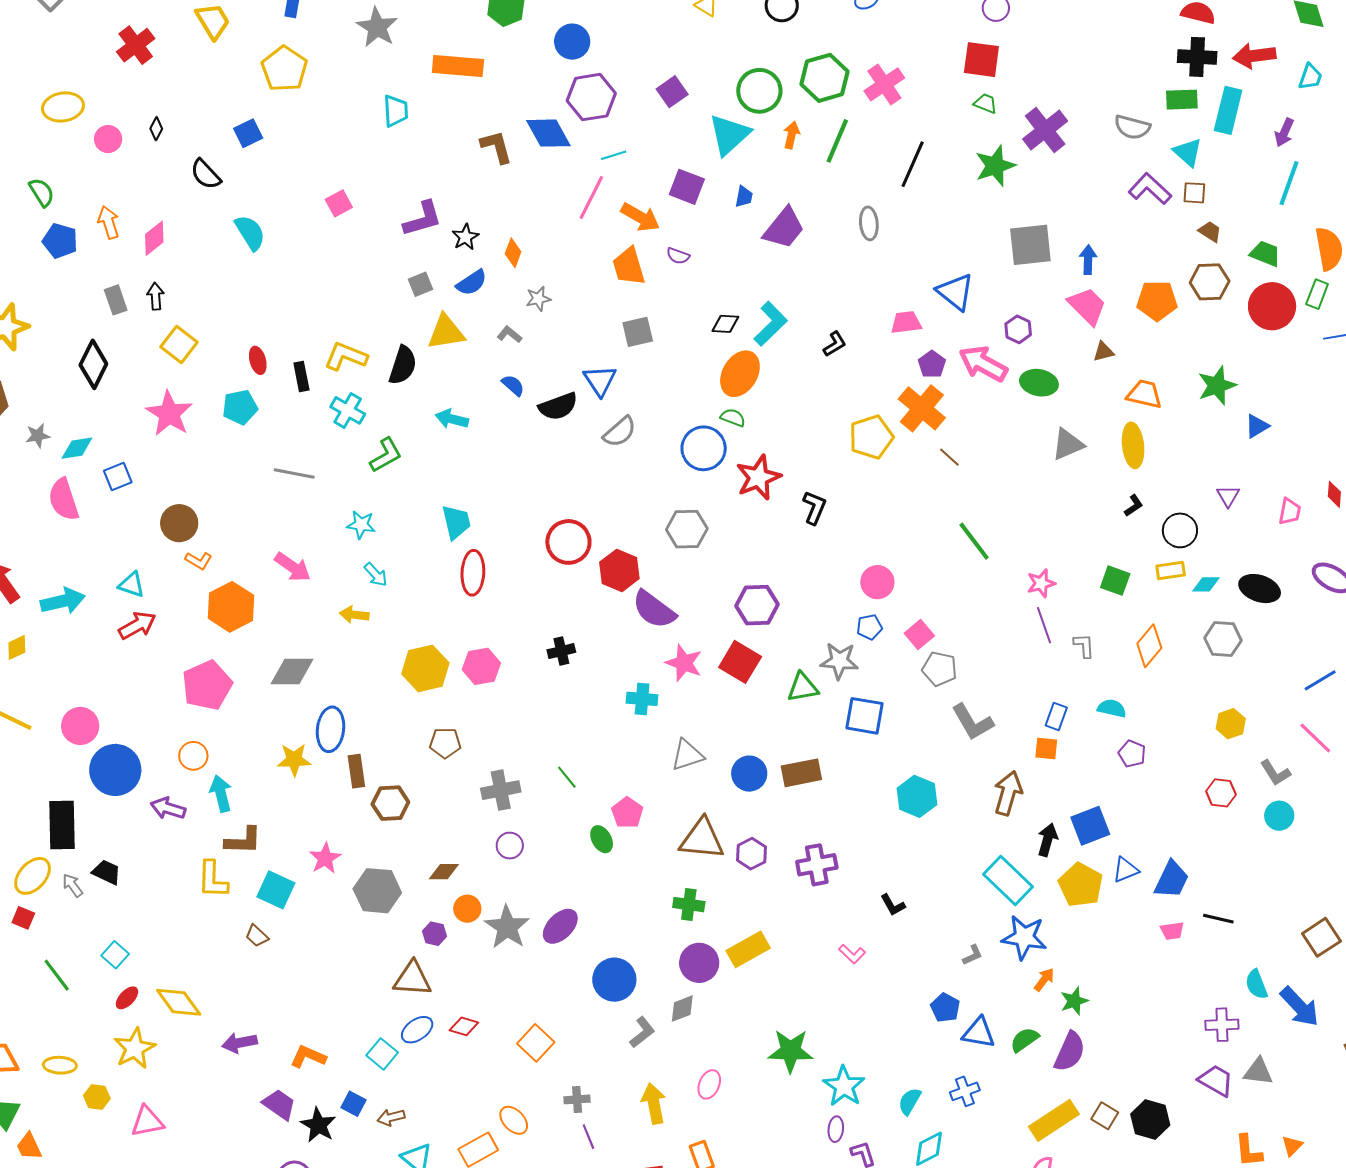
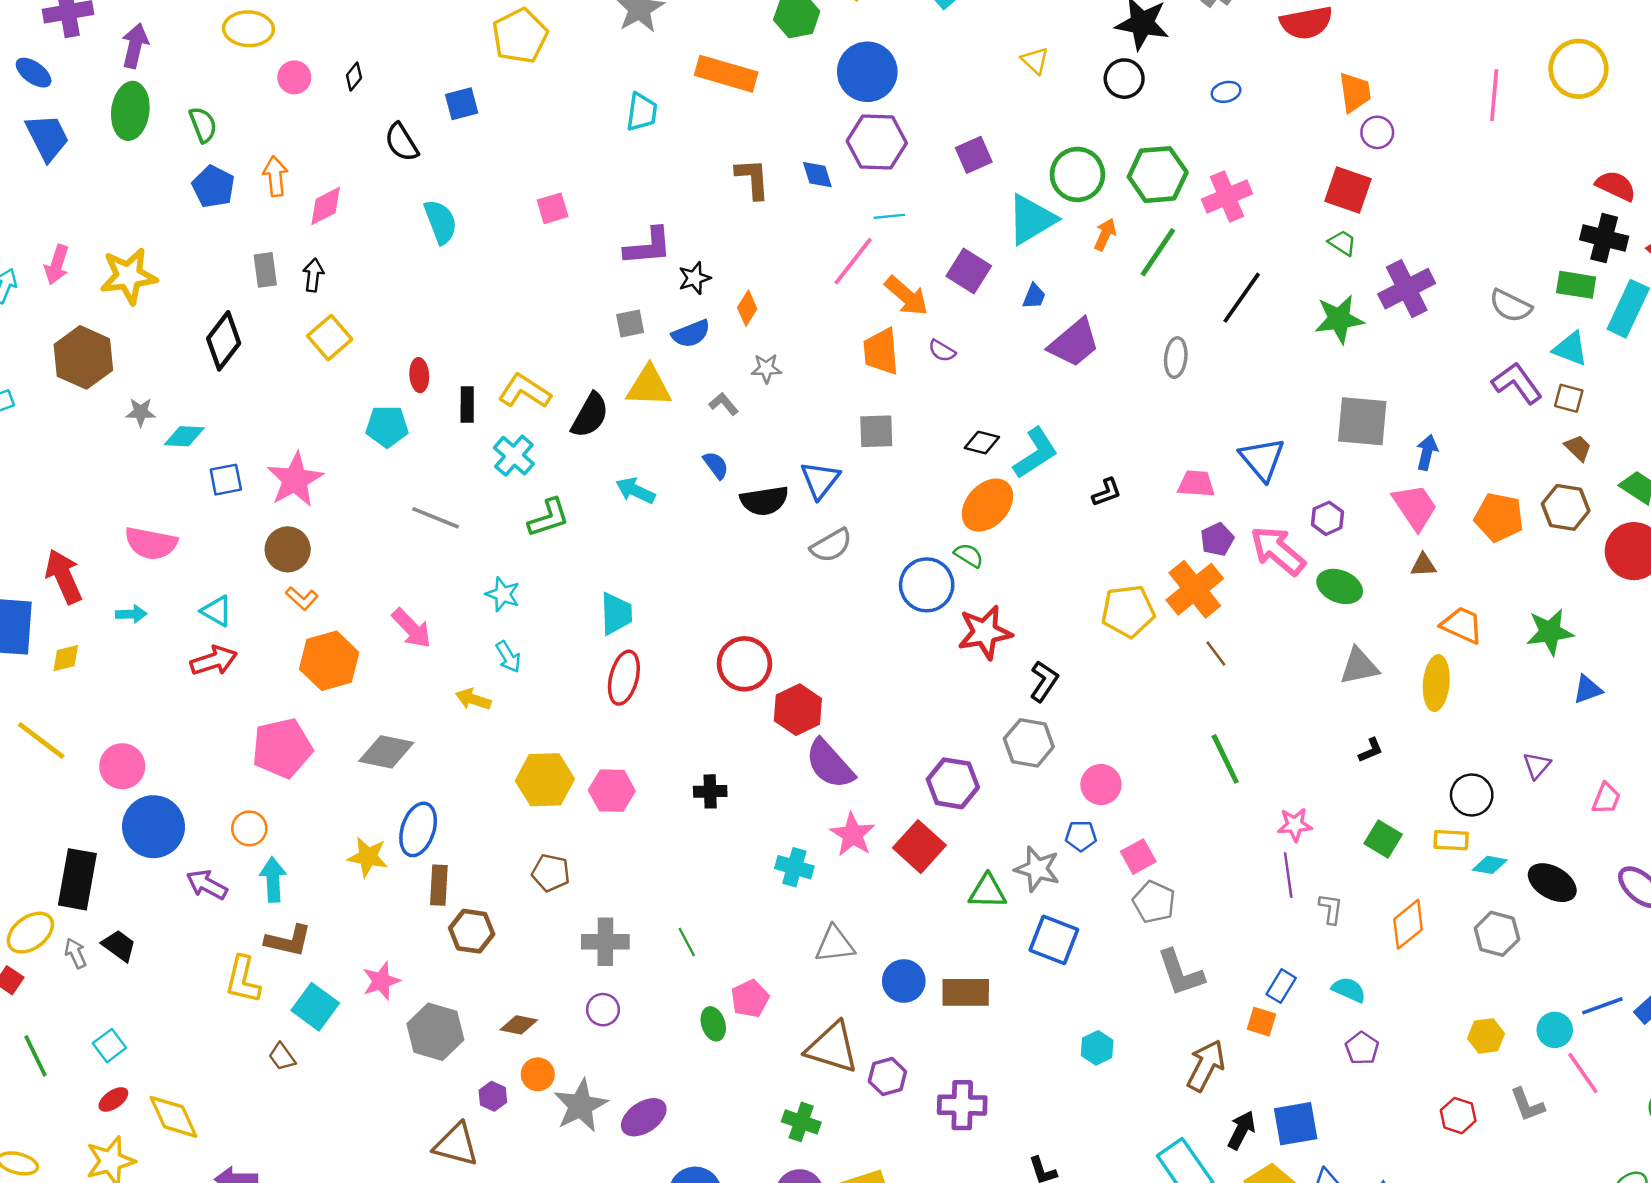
blue circle: (572, 42) -> (867, 72), size x1.4
blue diamond: (548, 133) -> (817, 175), size x0.6
cyan triangle: (1188, 152) -> (1570, 349), turned -32
pink star: (169, 414) -> (295, 480), moved
pink semicircle: (64, 500) -> (151, 543), moved, turned -72
black L-shape: (1134, 506) -> (1371, 750), moved
gray hexagon: (687, 529) -> (1029, 743), moved
cyan arrow: (63, 601) -> (131, 614), size x0.6
cyan hexagon: (917, 796) -> (1097, 1048), size x0.7
cyan circle: (1279, 816) -> (1555, 1030), moved

